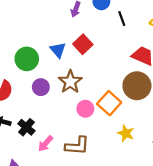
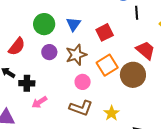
red square: (83, 44) -> (105, 32), moved
orange square: (109, 103) -> (107, 65), moved
black cross: (26, 127) -> (27, 83), turned 35
brown L-shape: (77, 146) -> (81, 108), moved

